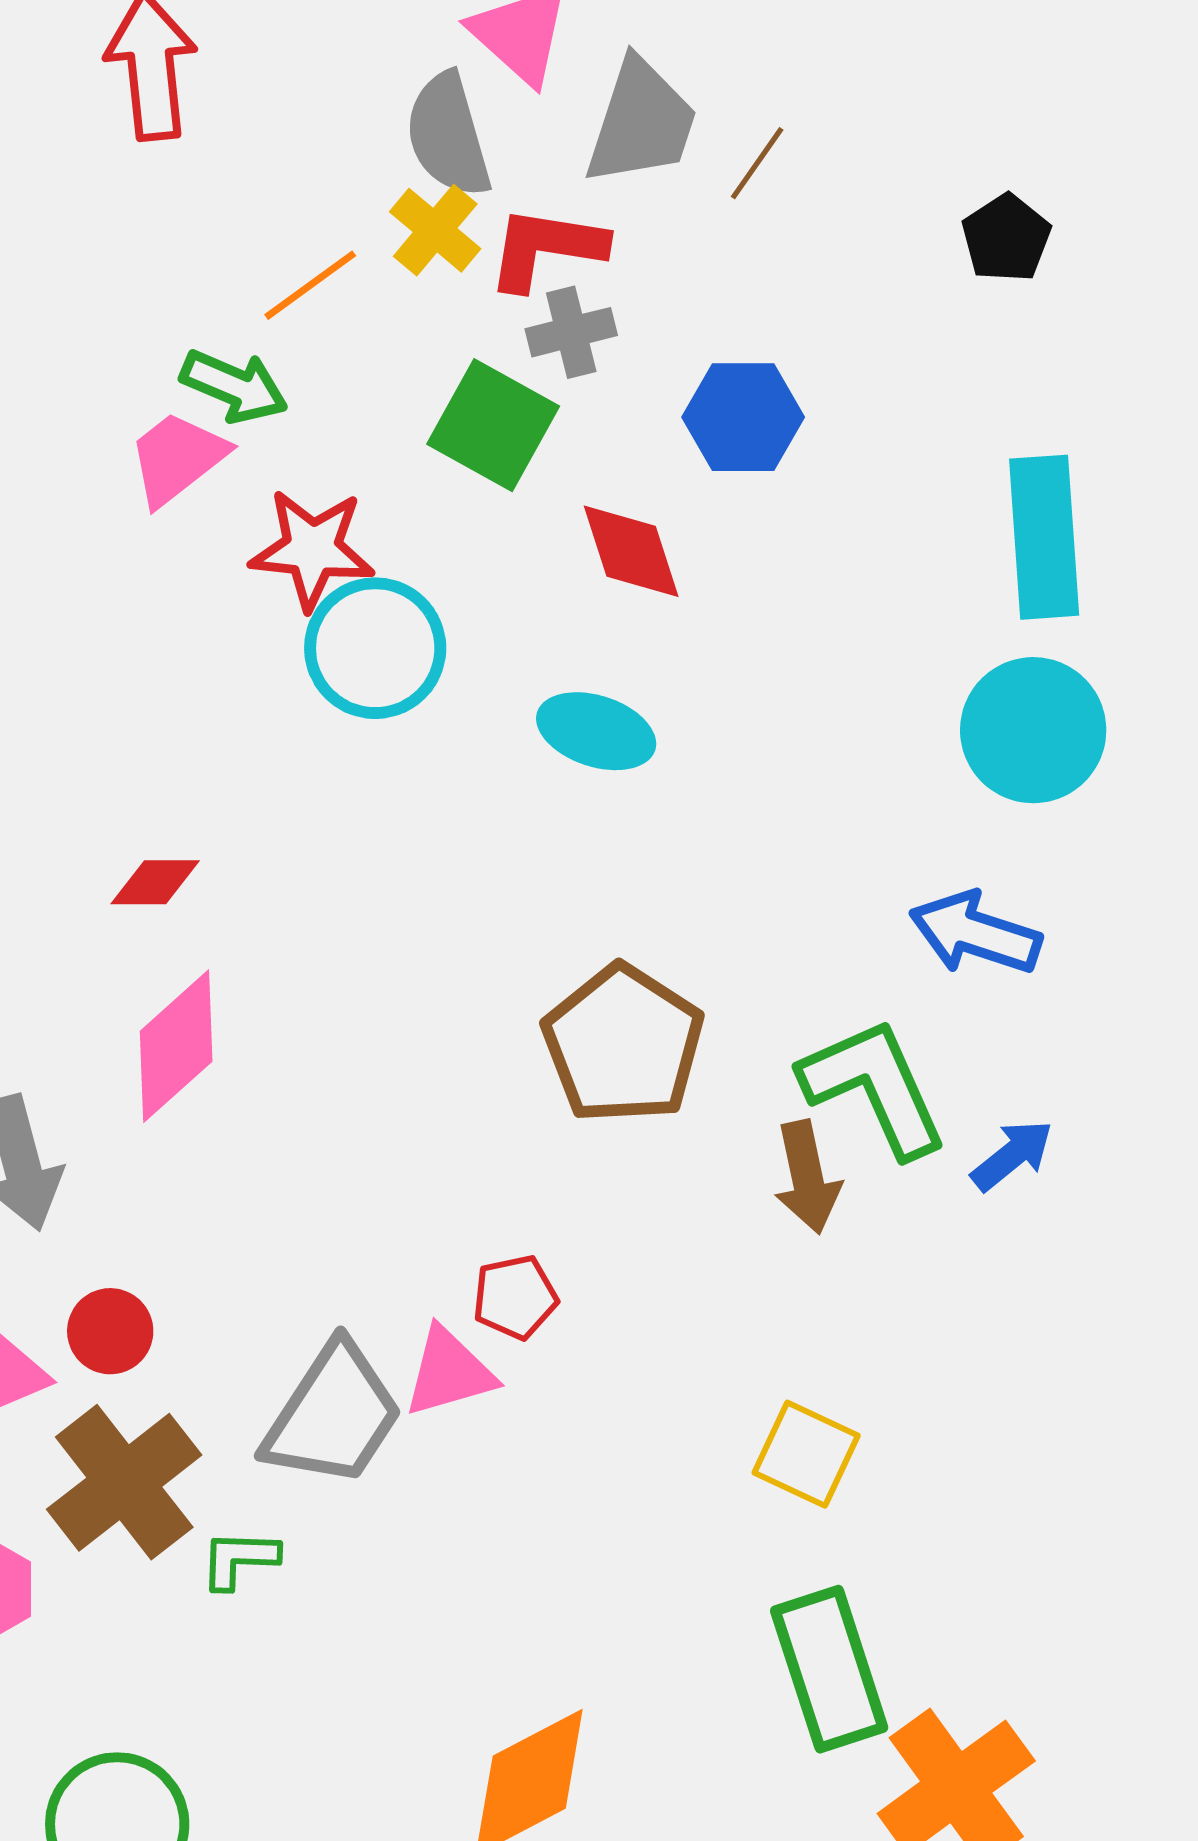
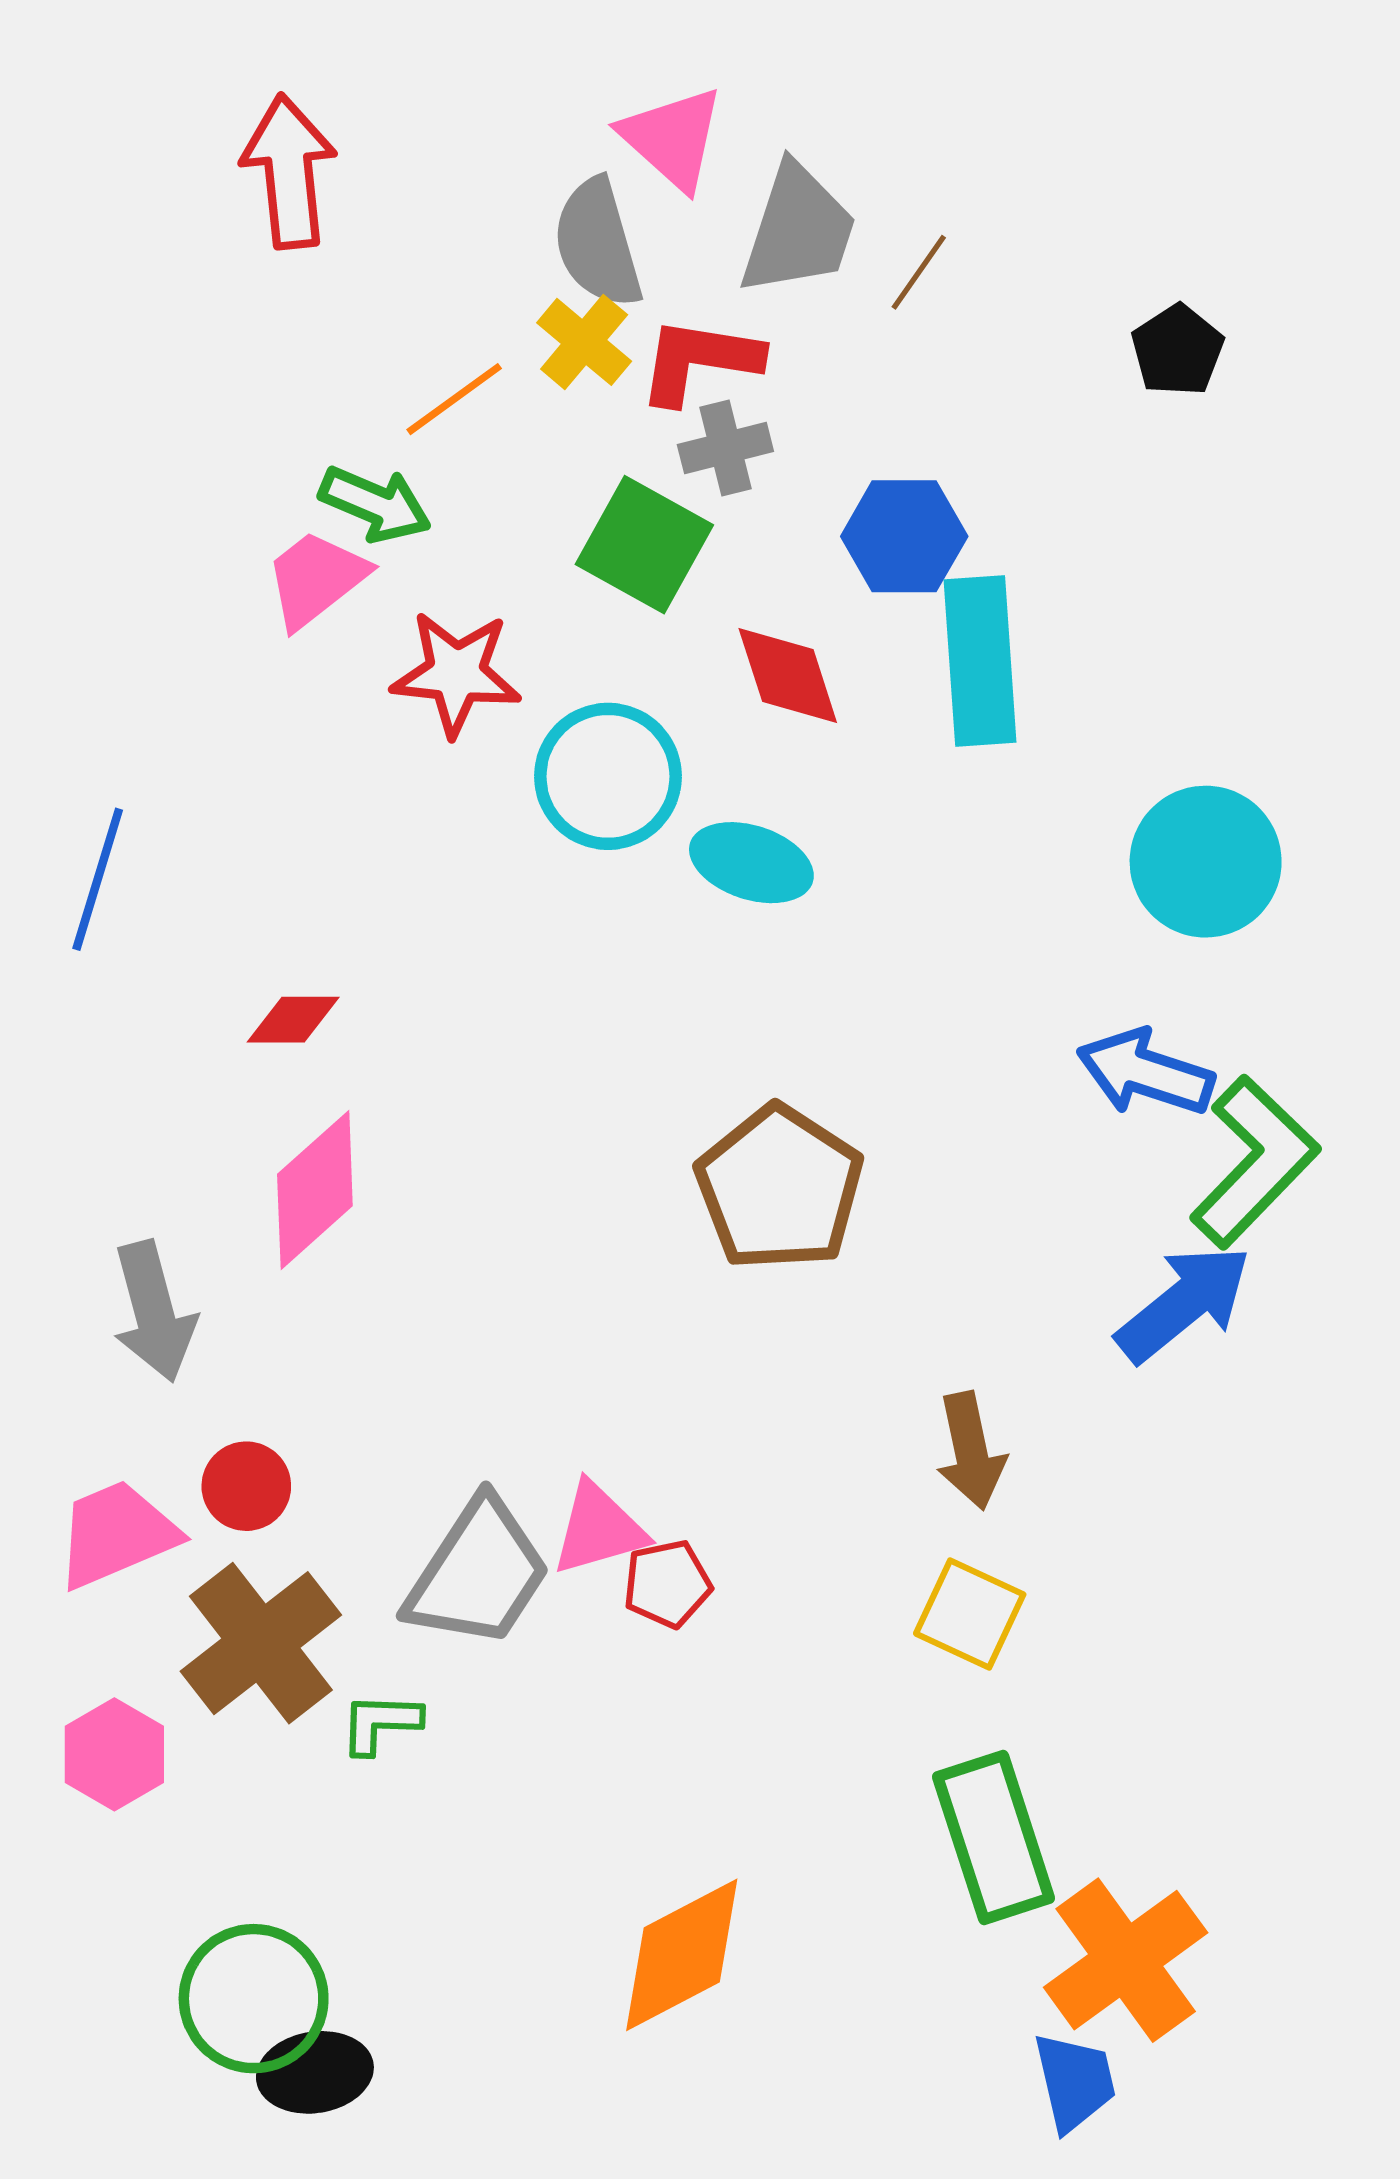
cyan rectangle: (1044, 537) -> (980, 661), moved
cyan circle: (375, 648) -> (608, 776), moved
green L-shape: (874, 1087) -> (1254, 1162), moved, turned 68
blue arrow: (1012, 1155) -> (1184, 1303), size x1.6
brown arrow: (807, 1177) -> (971, 1451), moved
red pentagon: (515, 1297) -> (667, 1584), moved

